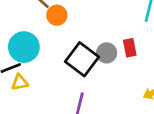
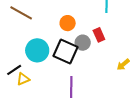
orange circle: (57, 15) -> (68, 23), moved
cyan circle: (24, 47) -> (37, 50), moved

